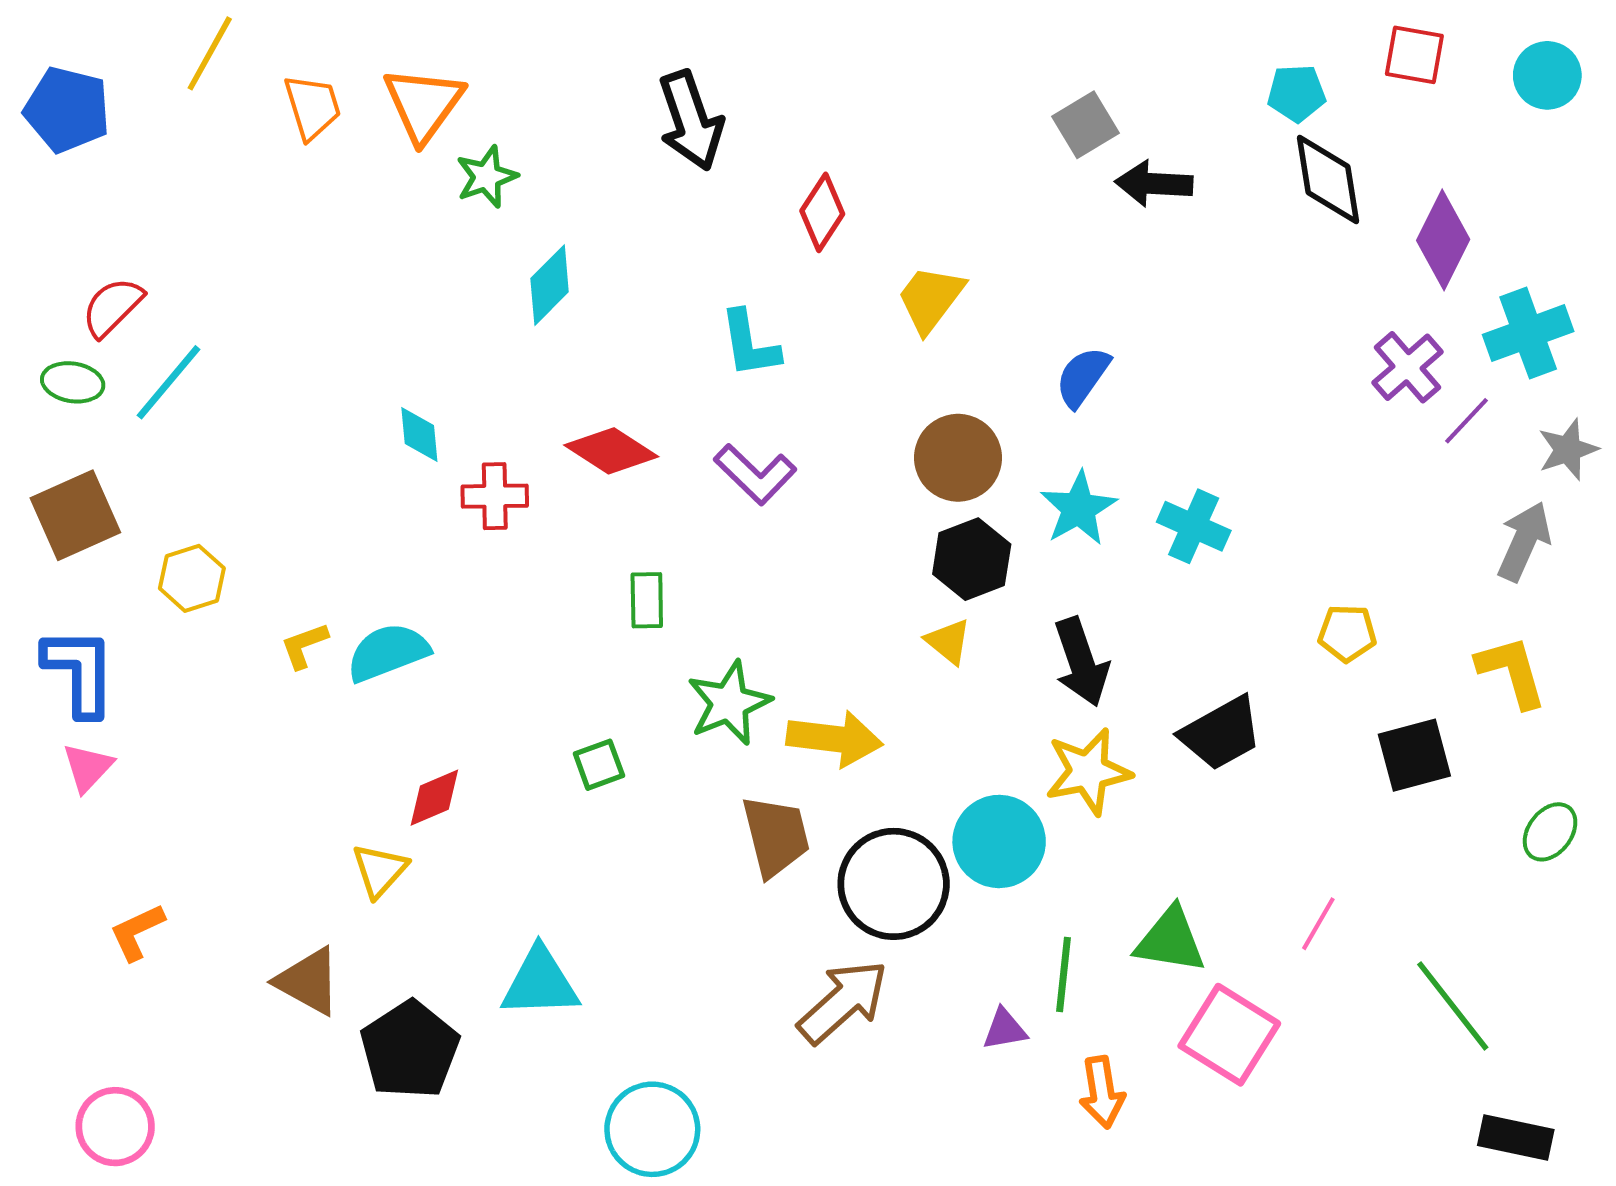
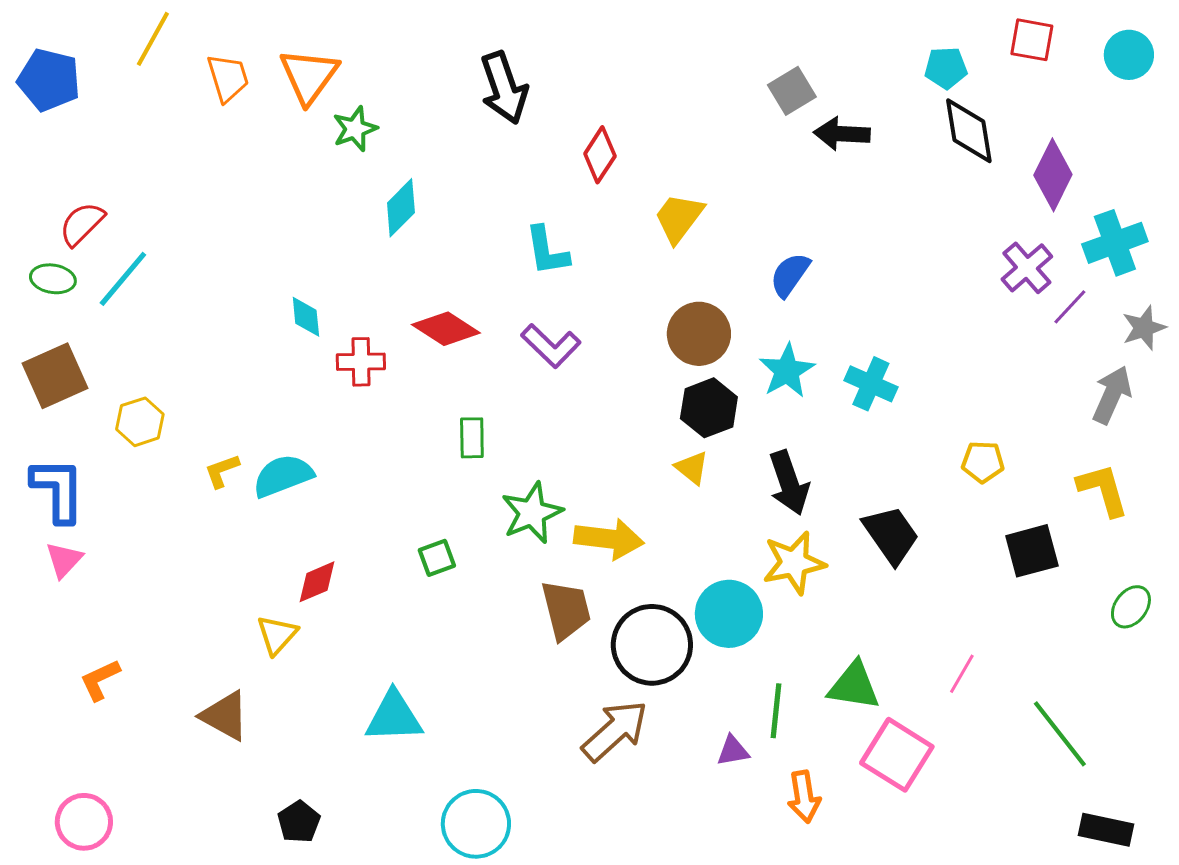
black trapezoid: (1221, 733) -> (891, 535), turned -96
black pentagon: (410, 1050) -> (299, 822), moved, size x0.6

